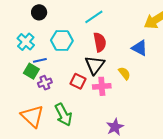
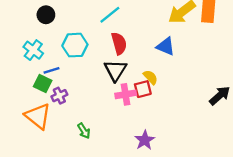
red square: (78, 81) -> (143, 89), moved, turned -35
green arrow: (63, 115) -> (84, 131), size x0.6
orange triangle: (32, 116) -> (38, 116), moved

